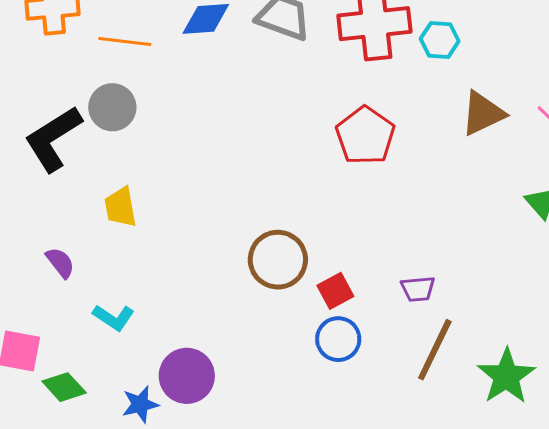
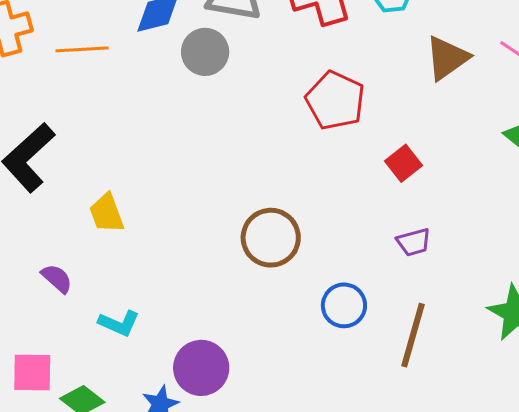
gray circle: (112, 107) -> (205, 52), moved
red square: (335, 291) -> (403, 163), moved
brown line: (435, 350) -> (413, 335), moved

